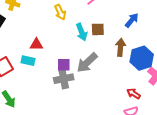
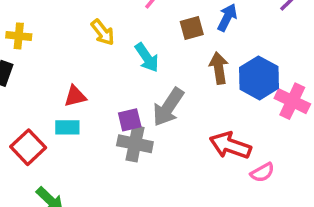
brown square: (98, 29) -> (192, 28), moved
gray cross: (64, 79) -> (135, 144), turned 36
red arrow: (134, 94) -> (230, 145), moved, size x1.6

